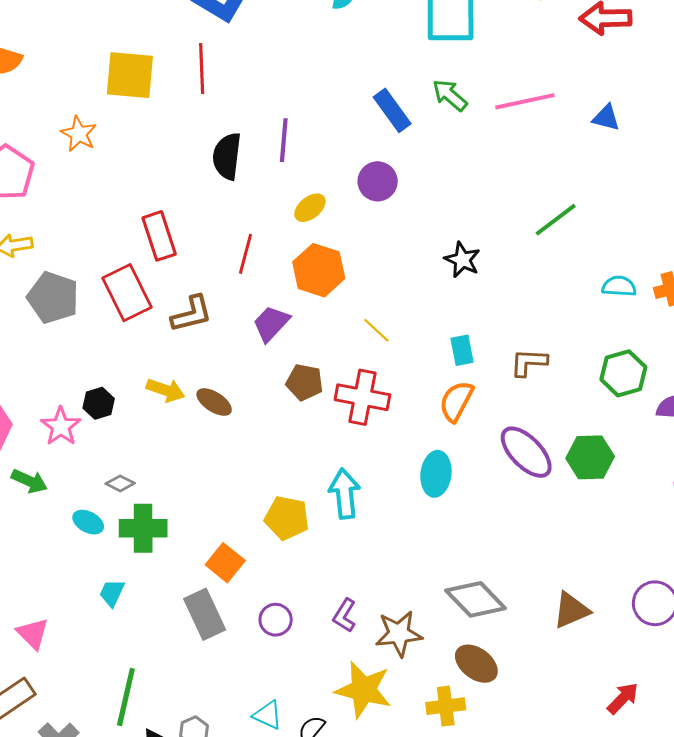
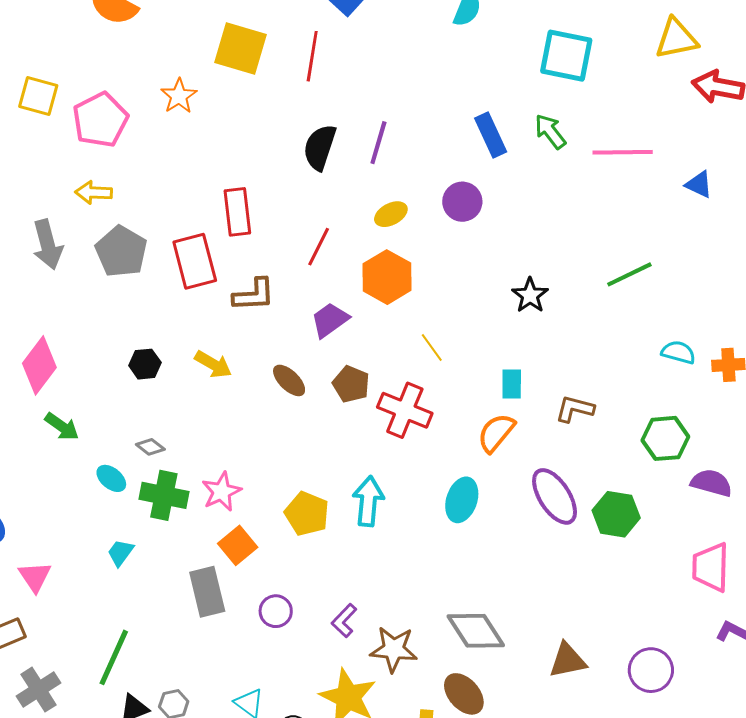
brown ellipse: (214, 402) -> (289, 380), moved
pink star: (61, 426) -> (222, 492), moved

